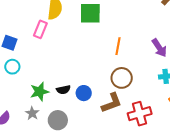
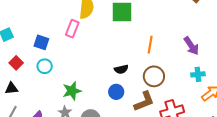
black semicircle: (63, 90) -> (121, 69), moved

